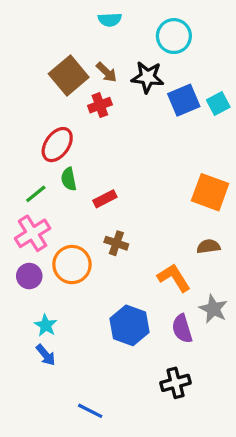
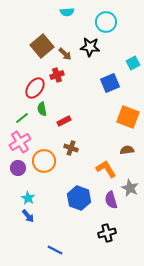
brown arrow: (106, 72) -> (65, 54), moved
blue square: (184, 100) -> (110, 83), moved
red cross: (100, 105) -> (57, 75), moved

